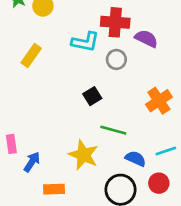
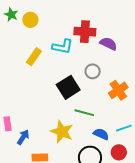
yellow rectangle: (31, 56) -> (34, 57), moved
gray circle: (116, 59) -> (93, 71), moved
black square: (92, 96) -> (68, 87), size x1.6

